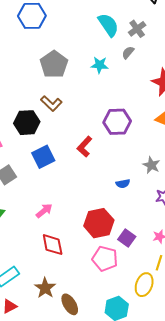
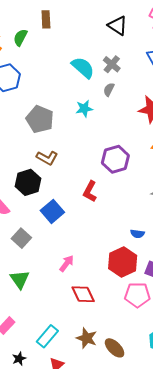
blue semicircle: (123, 184) -> (137, 234), moved, turned 32

